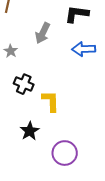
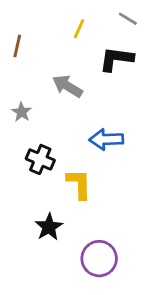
gray arrow: (43, 33) -> (68, 86), turned 95
blue arrow: (84, 49) -> (106, 139), moved

